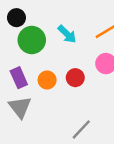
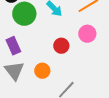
orange circle: (47, 80) -> (42, 71), moved

